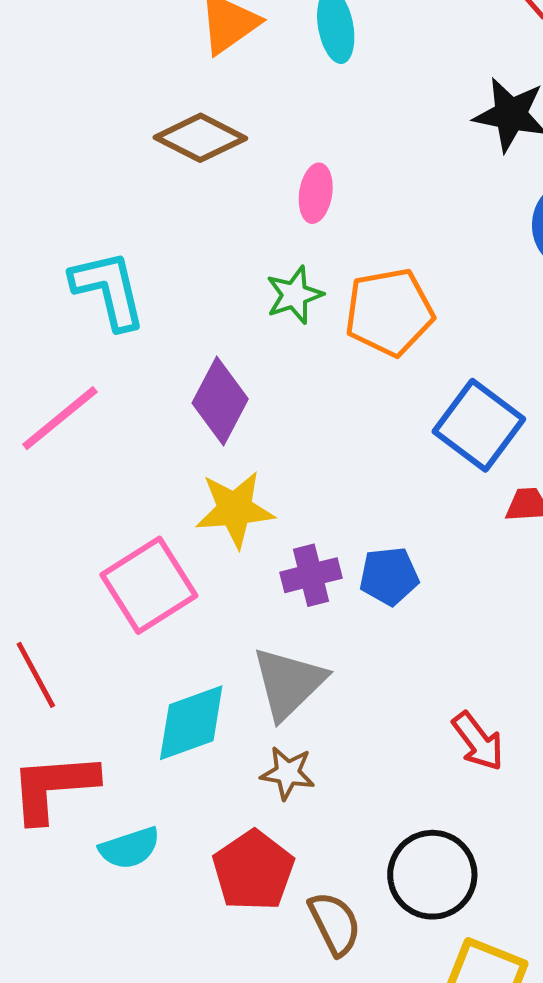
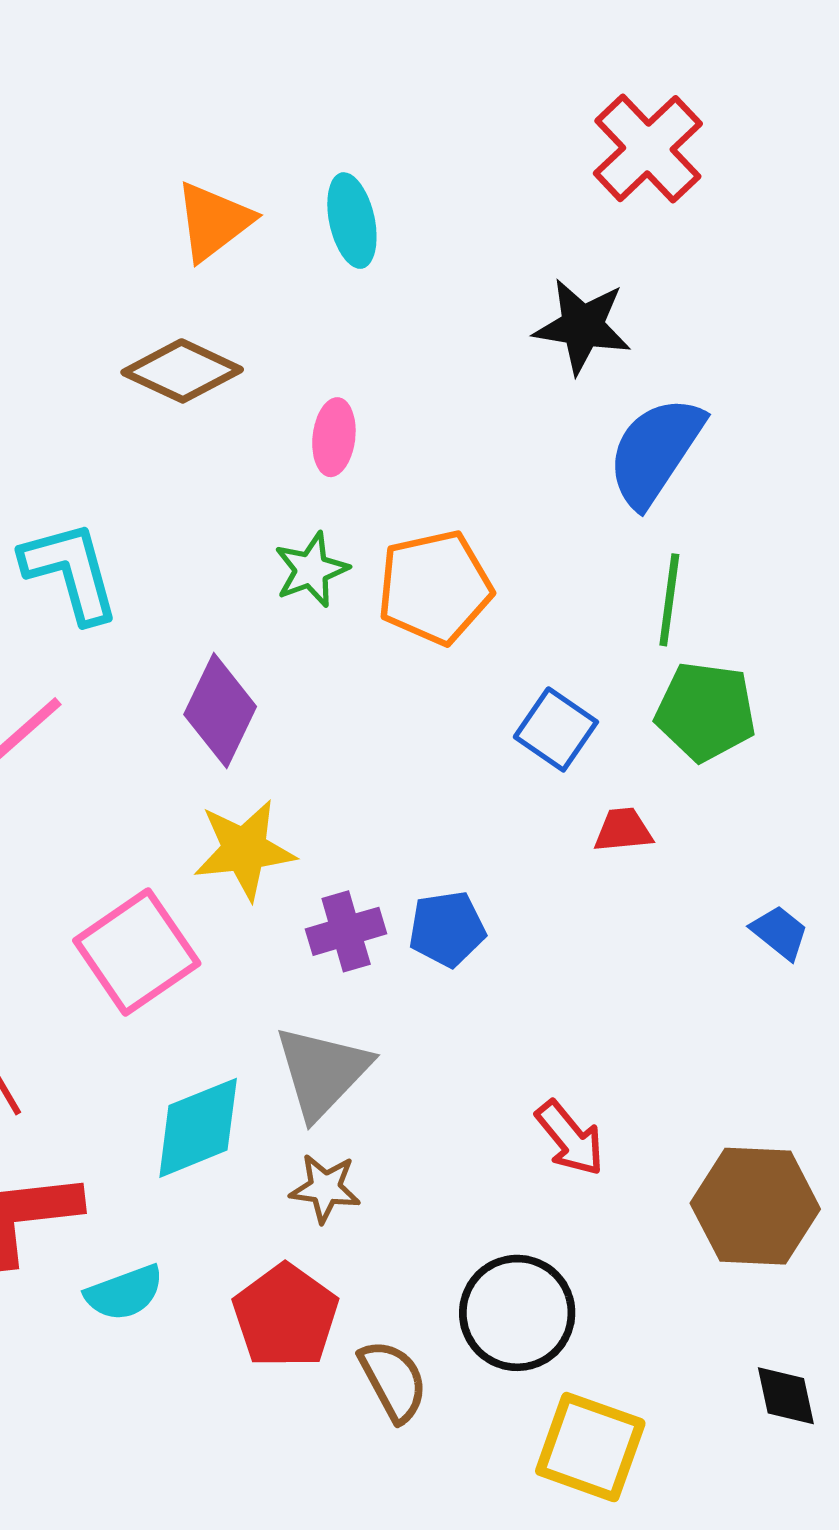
blue square: (479, 425) -> (556, 729), size x0.7

